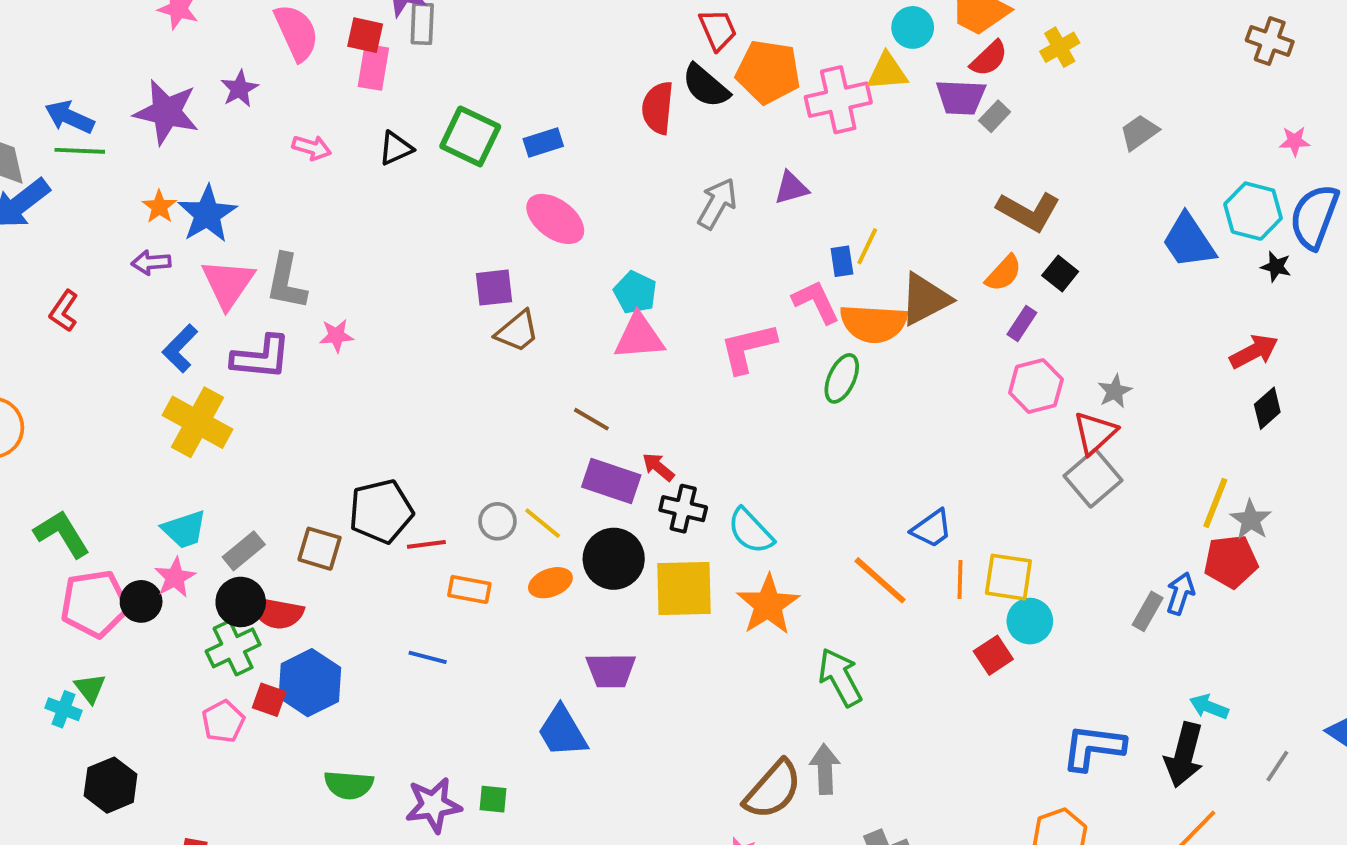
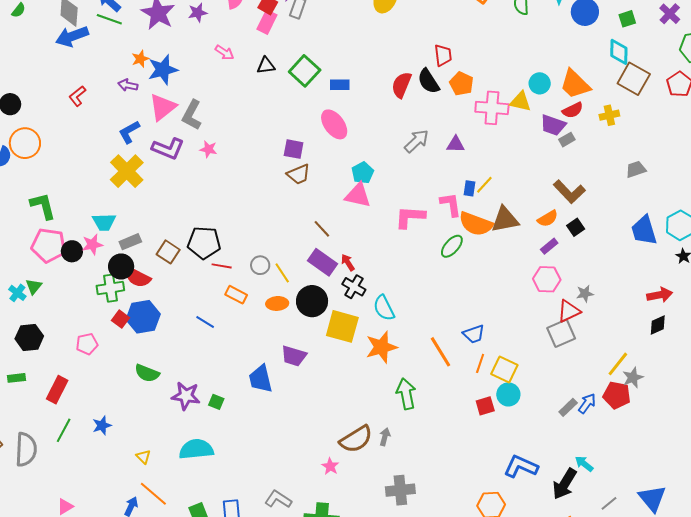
orange pentagon: (768, 72) -> (462, 84), size x0.7
pink pentagon: (223, 721) -> (87, 344), moved
gray arrow: (825, 769) -> (385, 437), size x0.7

